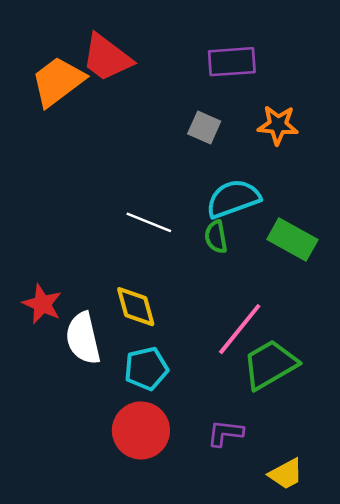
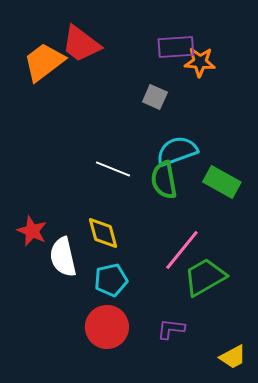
orange star: (278, 125) -> (200, 62), moved
green semicircle: (216, 237) -> (164, 180), size x1.5
yellow trapezoid: (286, 474) -> (233, 357), moved

